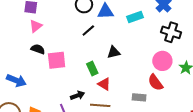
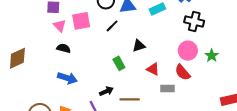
pink triangle: (36, 26) -> (60, 26), turned -32
pink square: (57, 60) -> (81, 21), moved
blue arrow: (16, 80) -> (67, 78), moved
red triangle: (104, 84) -> (153, 69), moved

